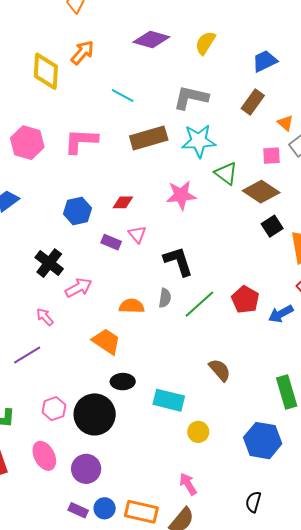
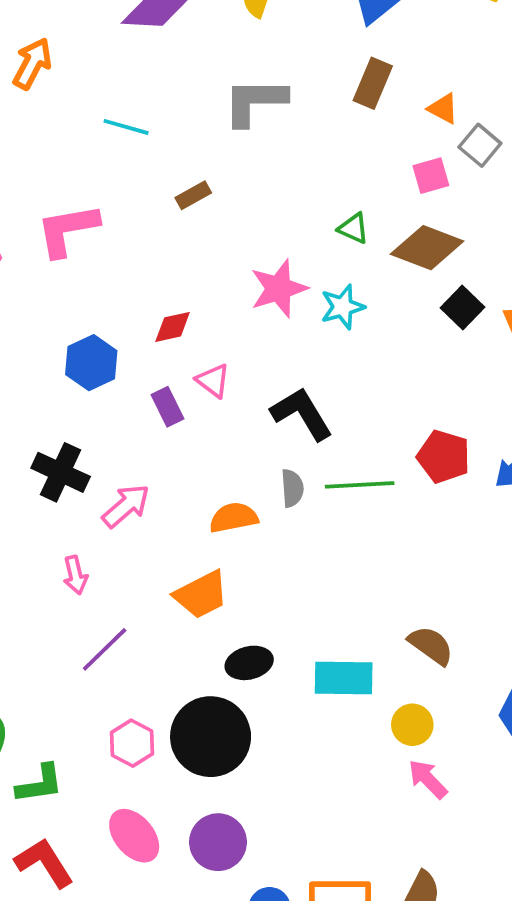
brown rectangle: (149, 138) -> (193, 195), size x0.5
cyan star: (199, 141) -> (343, 307), moved, size x0.7
green triangle: (226, 173) -> (353, 228), size x0.7
purple rectangle: (111, 242) -> (168, 407), turned 54
green line: (199, 304) -> (360, 485), turned 52
pink arrow: (45, 317) -> (75, 575), turned -138
orange trapezoid: (106, 341) -> (201, 595), turned 132
purple line: (27, 355) -> (105, 649), moved
brown semicircle: (220, 370) -> (431, 645), moved
pink arrow: (188, 484) -> (428, 779), moved

